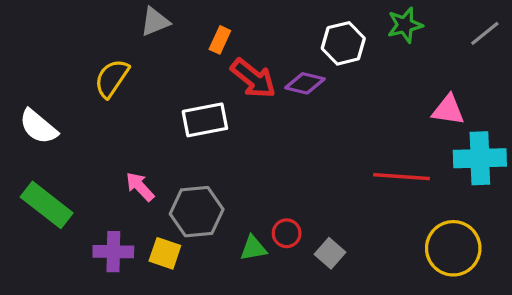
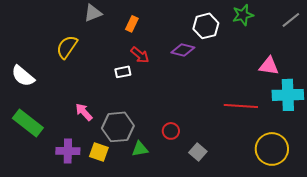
red arrow: (253, 78) -> (140, 55), moved, size x0.7
white rectangle: (205, 120) -> (123, 72), size x0.6
red circle: (287, 233) -> (171, 131), moved
green triangle: (253, 248) -> (140, 149), moved

